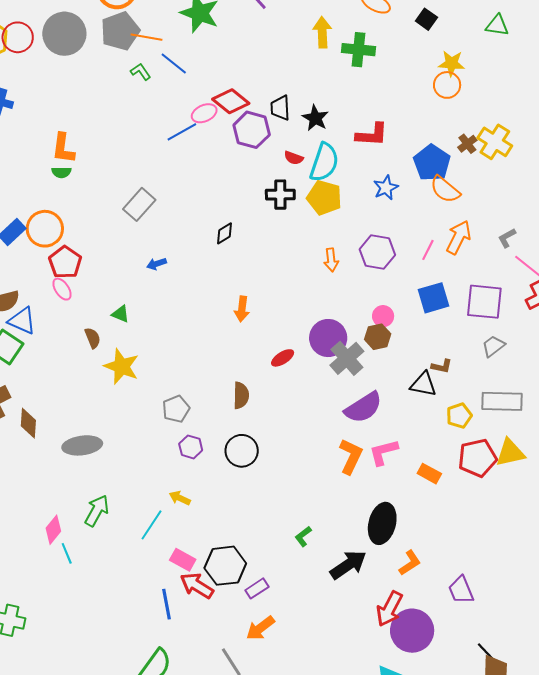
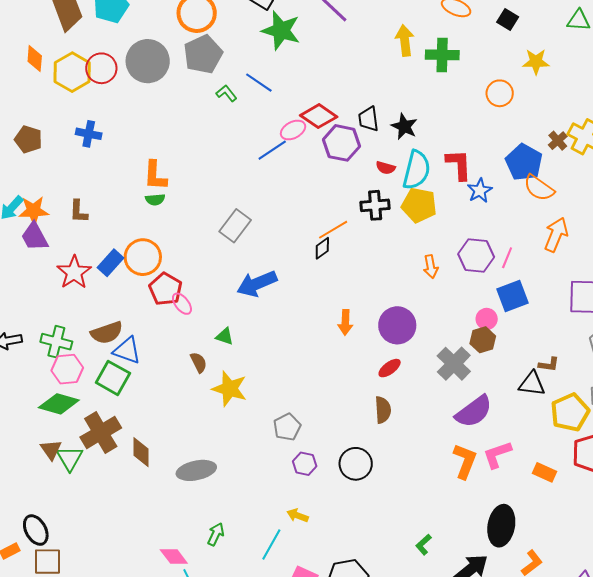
orange line: (147, 37) -> (333, 230), moved, turned -36
orange circle: (447, 85) -> (500, 93), moved
red L-shape: (372, 135) -> (459, 165), moved, turned -92
pink line: (428, 250) -> (507, 258), moved
blue arrow: (157, 264) -> (257, 284), size x2.0
pink ellipse: (62, 289) -> (182, 304), moved
blue square: (433, 298) -> (513, 296), moved
purple circle: (328, 338) -> (397, 325), moved
brown semicircle: (241, 395) -> (383, 410), moved
yellow pentagon: (459, 416) -> (570, 412), size x1.5
green arrow: (97, 511) -> (216, 534), size x0.7
pink diamond: (53, 530) -> (174, 557), turned -72

